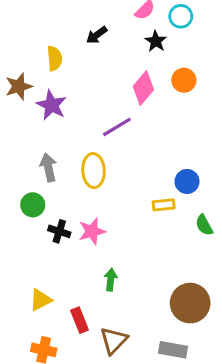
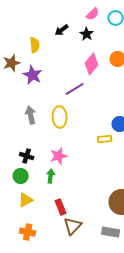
black star: (156, 41) -> (87, 34), moved
green circle: (33, 205) -> (21, 176), moved
black cross: (59, 231) -> (27, 156), moved
green arrow: (111, 280) -> (51, 176), moved
red rectangle: (79, 320) -> (61, 207), moved

